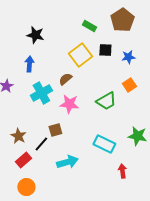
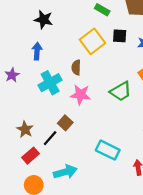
brown semicircle: (65, 79) -> (76, 67), turned -48
brown square: (55, 130) -> (65, 123), turned -32
cyan rectangle: (104, 144) -> (108, 150), moved
cyan arrow: (67, 162) -> (65, 172), moved

